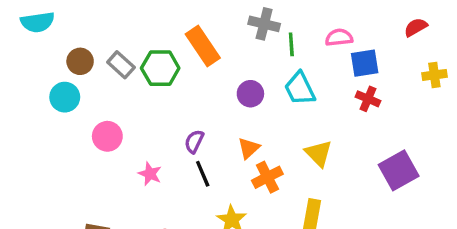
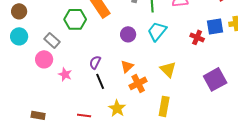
brown circle: (80, 61) -> (19, 11), moved
blue square: (365, 63) -> (215, 26), moved
gray rectangle: (121, 65) -> (52, 40), moved
cyan trapezoid: (300, 89) -> (157, 31), turned 65
pink star: (150, 174) -> (65, 74), moved

